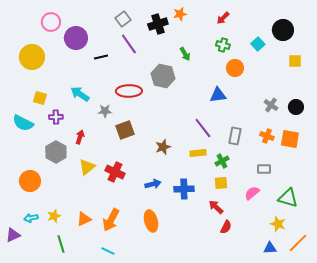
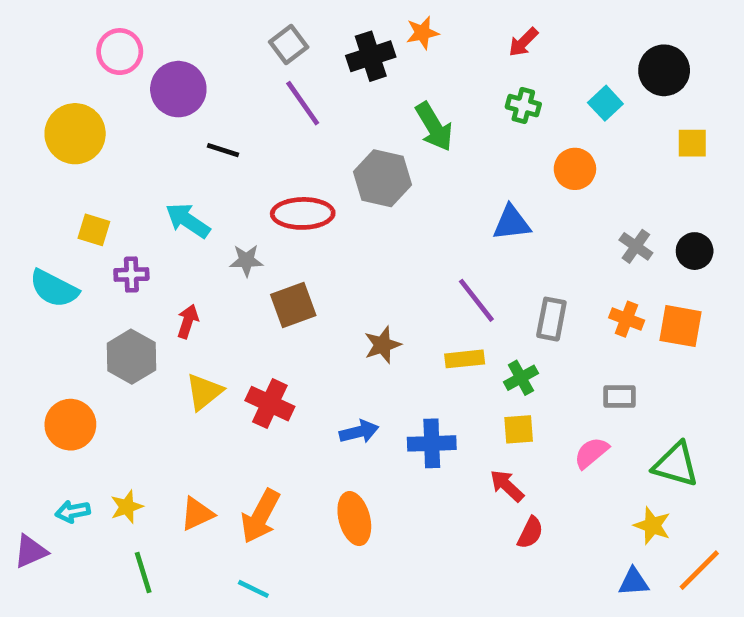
green arrow: (185, 54) -> (434, 127), size x1.5
black line: (101, 57) -> (223, 150), moved, turned 32
orange circle: (235, 68) -> (575, 169), moved

